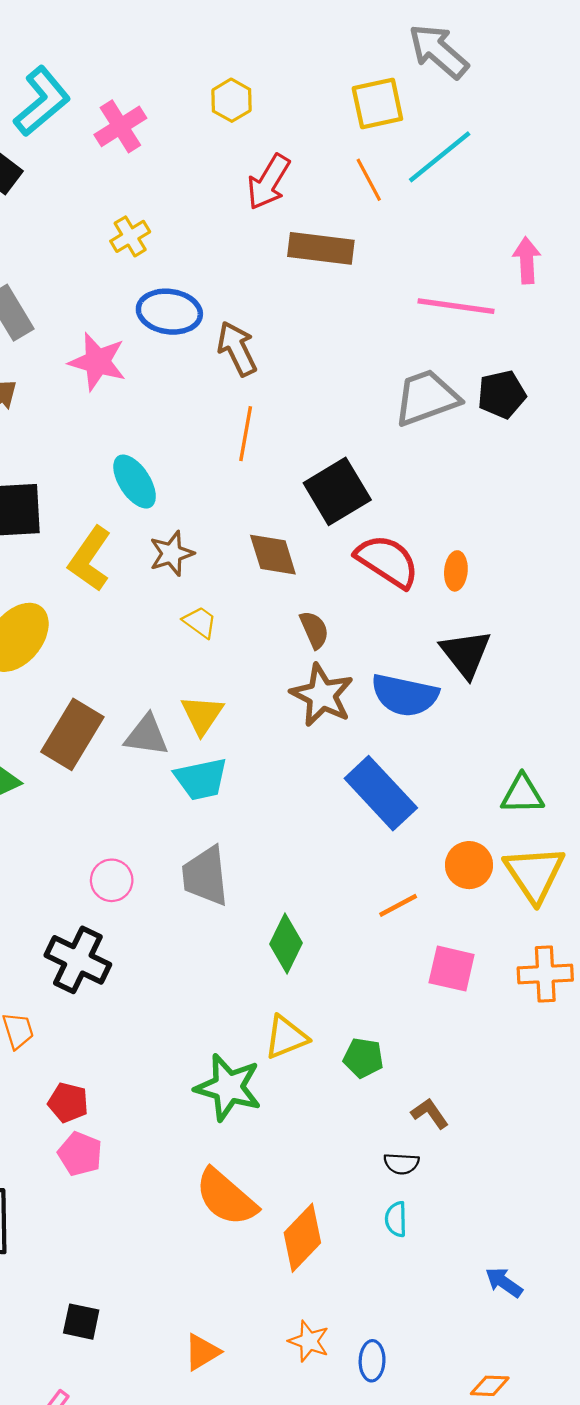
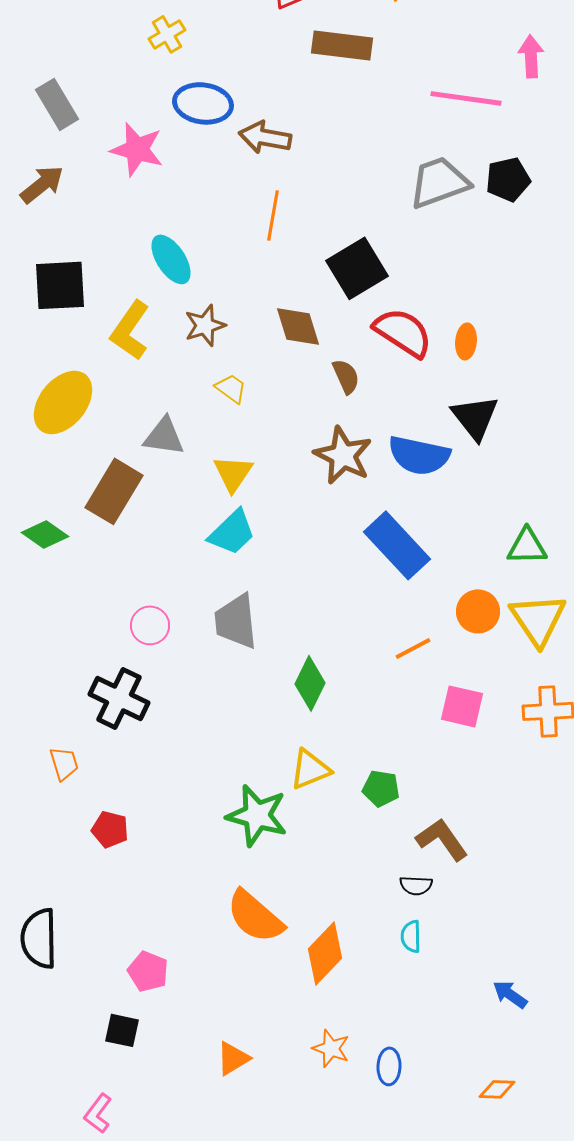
brown arrow: (237, 349) -> (265, 137), turned -54
brown semicircle: (314, 630) -> (346, 376), moved
gray triangle: (147, 735) -> (164, 436), moved
cyan trapezoid: (201, 779) -> (232, 532), turned -32
brown L-shape: (430, 1113) -> (442, 839), size x1.5
pink pentagon: (80, 1154) -> (148, 971), moved

